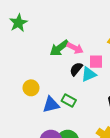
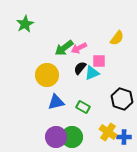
pink arrow: (75, 48) -> (79, 48), turned 126
yellow circle: (31, 88) -> (47, 75), moved, size x1.5
green rectangle: (69, 100) -> (83, 107), moved

